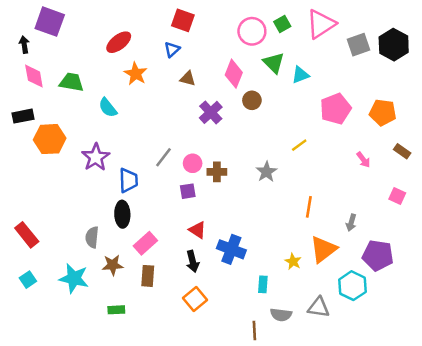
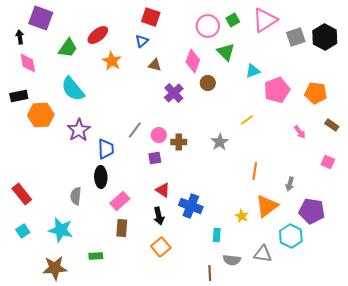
cyan triangle: (300, 75) -> (253, 71), moved
green trapezoid: (71, 82) -> (68, 48), moved, turned 115
cyan semicircle: (108, 108) -> (73, 89), moved, size x1.5
brown star: (113, 265) -> (55, 268), moved, size x1.4

